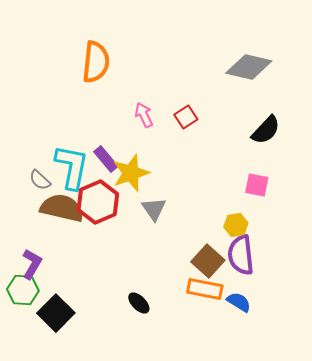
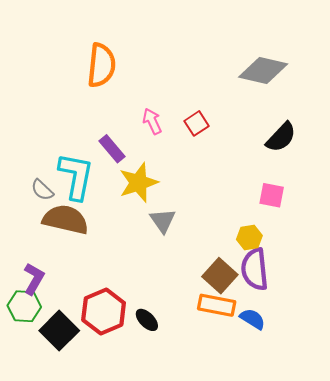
purple rectangle: (106, 159) -> (112, 149), moved
red hexagon: (98, 202) -> (104, 311), moved

